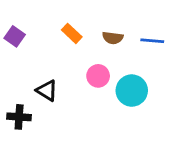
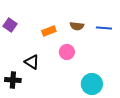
orange rectangle: (72, 33) -> (49, 31), moved, turned -64
cyan circle: (132, 91) -> (92, 84), moved

